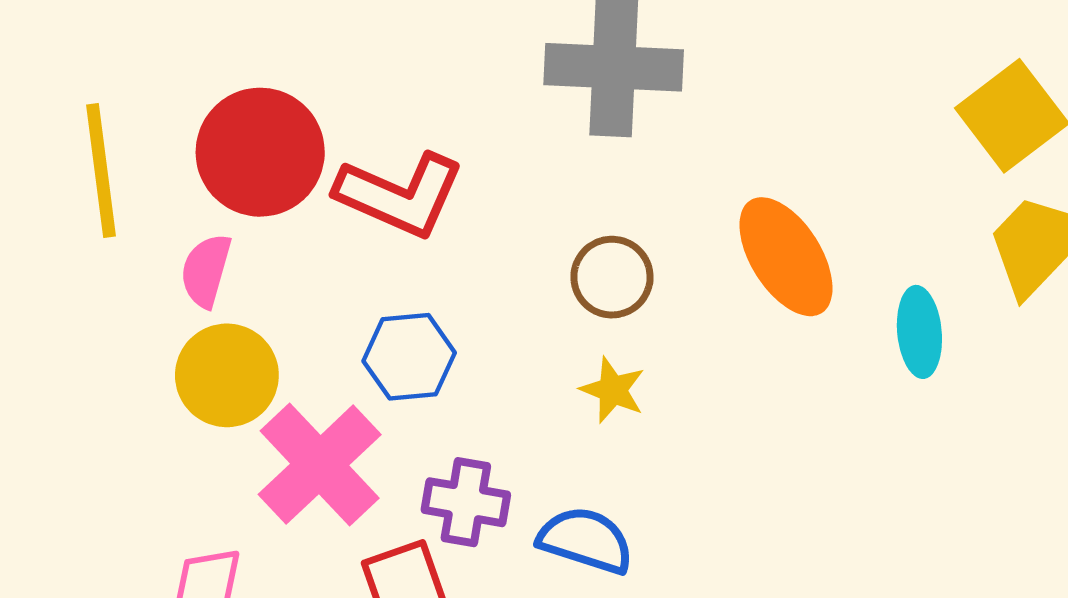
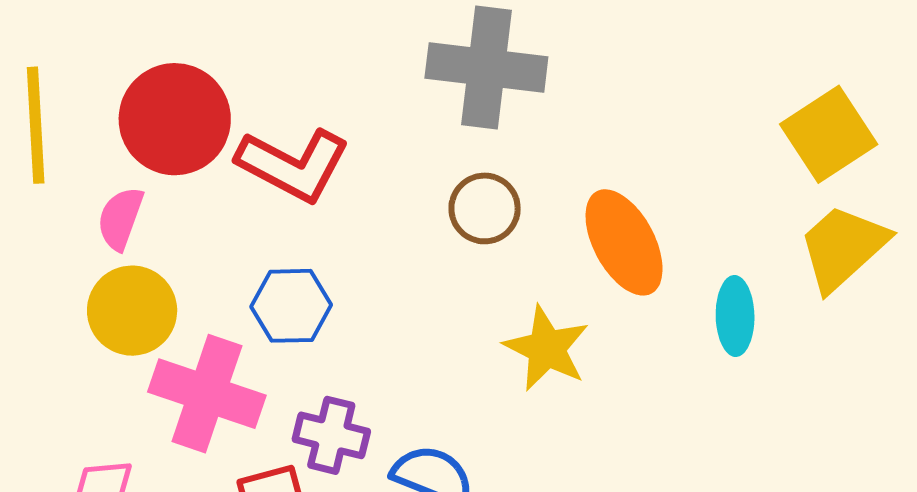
brown circle: (612, 277) -> (485, 208), moved
yellow star: (613, 390) -> (547, 348), moved, size x1.5
pink cross: (320, 465) -> (207, 394), turned -32

